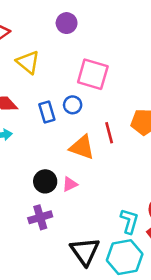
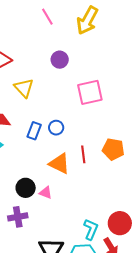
pink square: (93, 74) -> (90, 92), moved, turned -36
blue rectangle: (47, 112) -> (34, 131), turned 30
pink triangle: (70, 184) -> (46, 193), turned 40

